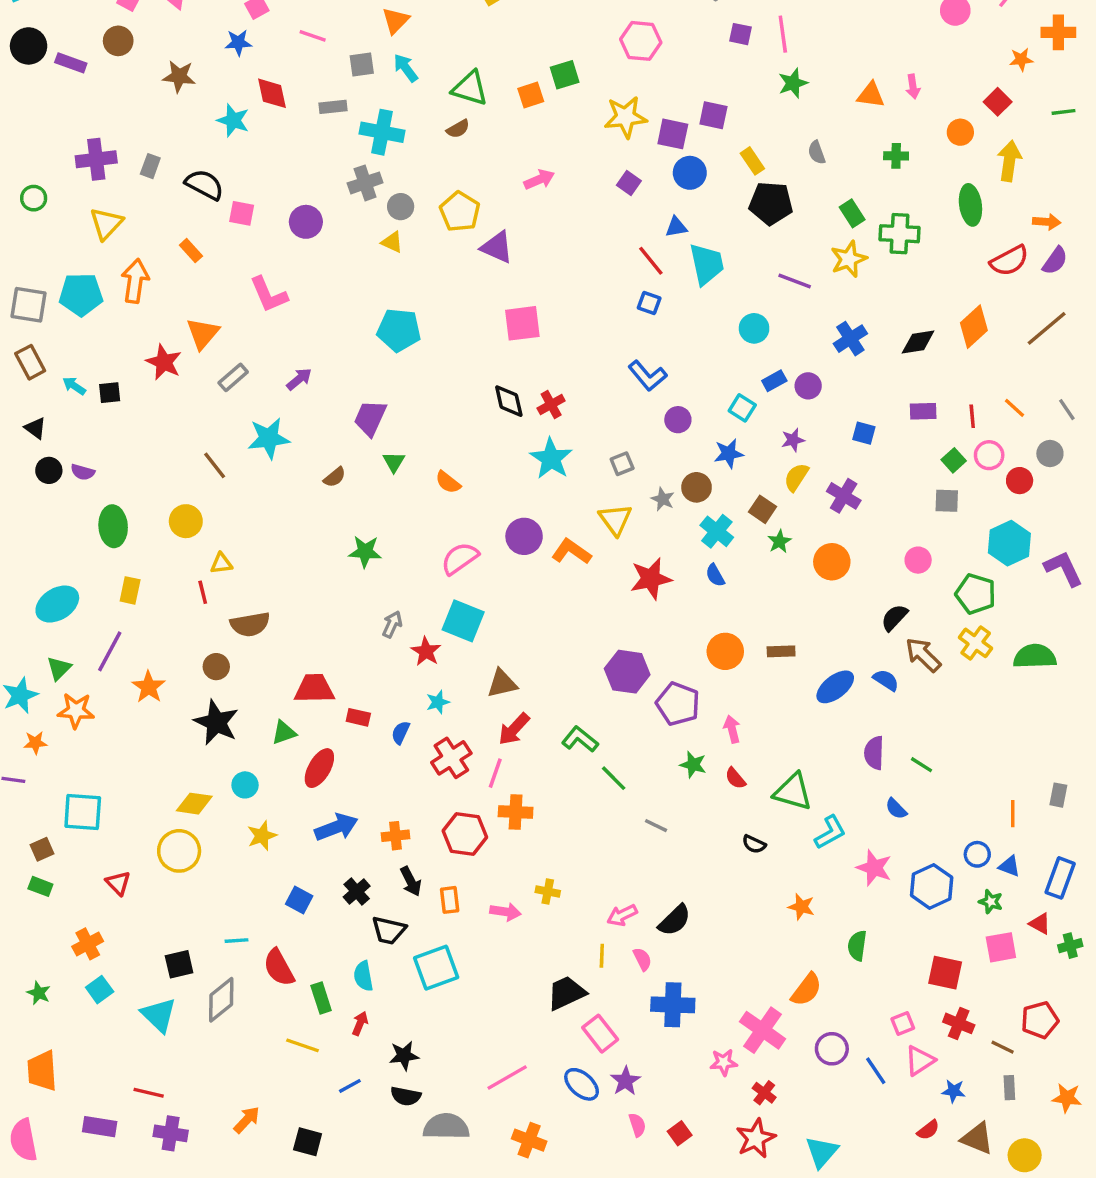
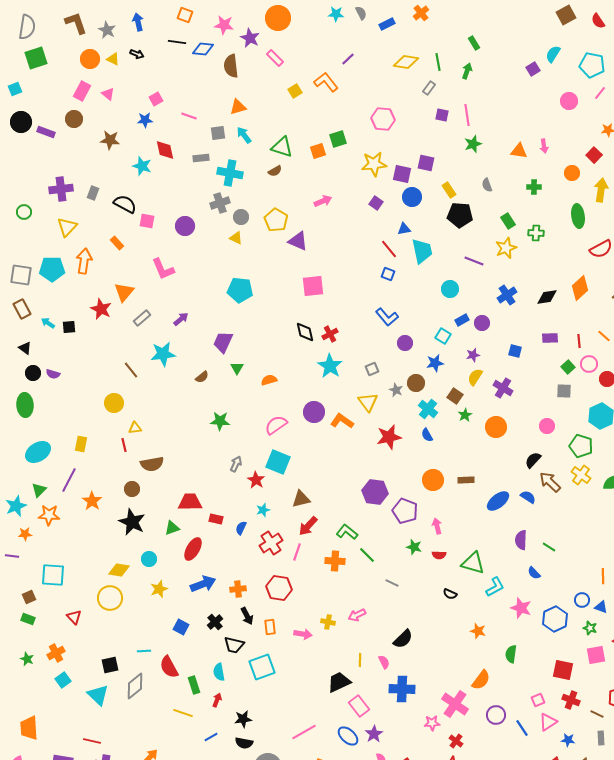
orange triangle: (396, 21) -> (238, 107), turned 30
green cross: (899, 234) -> (536, 233), size x0.7
orange semicircle: (448, 482) -> (269, 380), turned 126
green ellipse: (113, 526) -> (25, 405), moved
red semicircle: (735, 778) -> (439, 555), turned -48
orange cross: (516, 812) -> (335, 561), moved
pink arrow: (622, 915) -> (357, 615), moved
green star: (39, 993) -> (27, 659), moved

